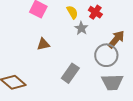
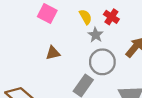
gray circle: (106, 55) -> (102, 62), moved

